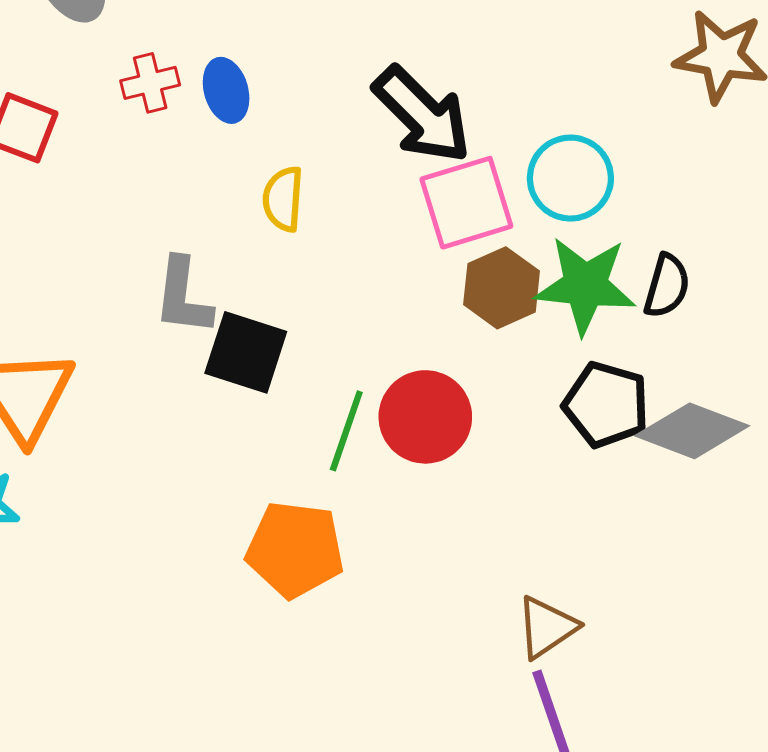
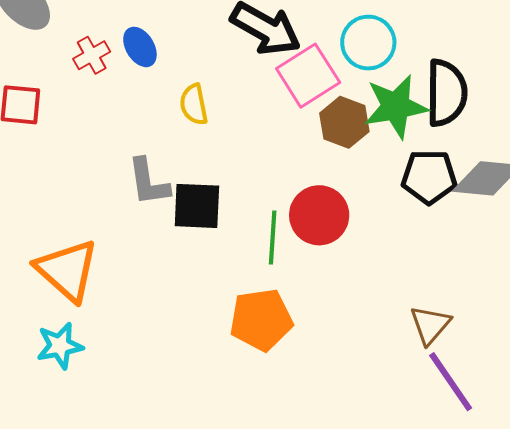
black semicircle: (667, 286) -> (446, 93), size x1.6

